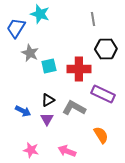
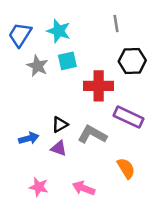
cyan star: (40, 14) -> (59, 31), moved
cyan square: (49, 66) -> (67, 61), moved
blue arrow: (23, 111) -> (29, 138), turned -42
purple triangle: (47, 119) -> (59, 148), turned -40

